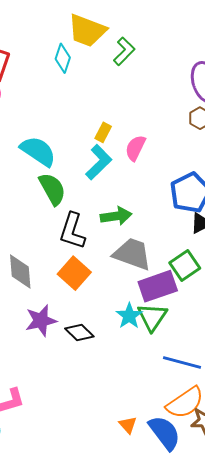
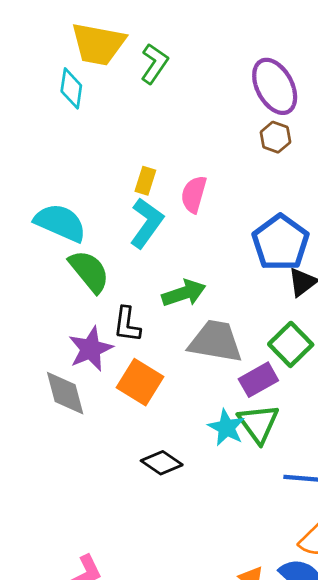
black L-shape: (72, 231) -> (127, 324), size x0.7
purple rectangle: (158, 286) -> (258, 380), size x0.7
purple star: (41, 321) -> (91, 349), moved

